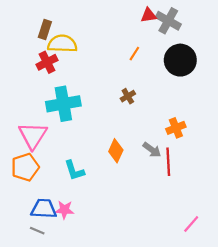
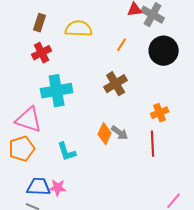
yellow semicircle: (62, 44) -> (79, 29), moved
brown cross: (128, 96) -> (116, 84), size x1.6
pink triangle: (33, 135) -> (29, 120), turned -44
gray arrow: (152, 150) -> (120, 133), moved

